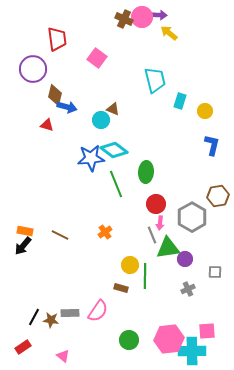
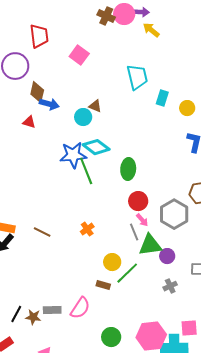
green line: (116, 184) -> (86, 171), moved
pink arrow: (160, 223) -> (142, 220), turned -48
green line: (145, 276) -> (127, 273), turned 45

